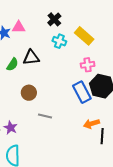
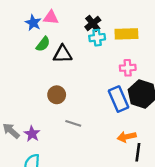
black cross: (54, 19) -> (93, 23), moved
yellow rectangle: (84, 36) -> (126, 34), turned -48
cyan cross: (59, 41) -> (97, 38), turned -32
green semicircle: (12, 64) -> (43, 44), moved

